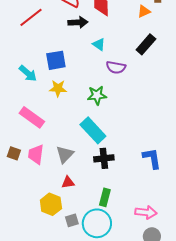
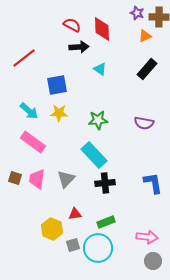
red line: (31, 17) -> (24, 58), moved
purple semicircle: (116, 67) -> (144, 123), moved
cyan arrow: (28, 73) -> (29, 111), moved
red triangle: (68, 182) -> (75, 214), moved
green rectangle: (105, 197) -> (106, 222), turned 54

